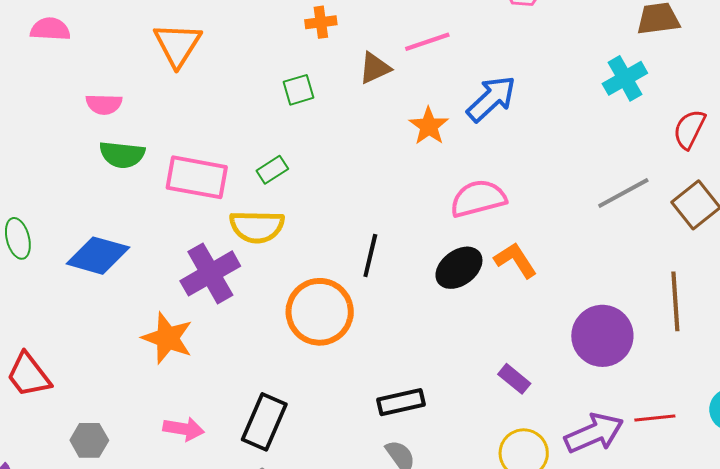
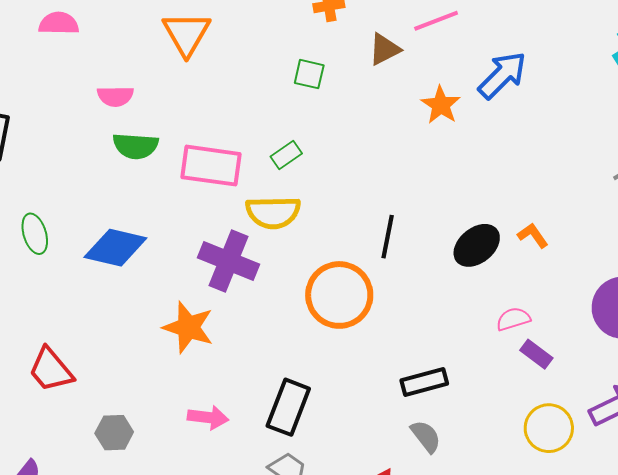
green square: (298, 90) -> (309, 74), turned 32
pink semicircle: (478, 198) -> (513, 319), moved, size x0.6
orange L-shape: (515, 260) -> (533, 235), size x0.7
purple cross: (210, 273) -> (228, 261), turned -36

